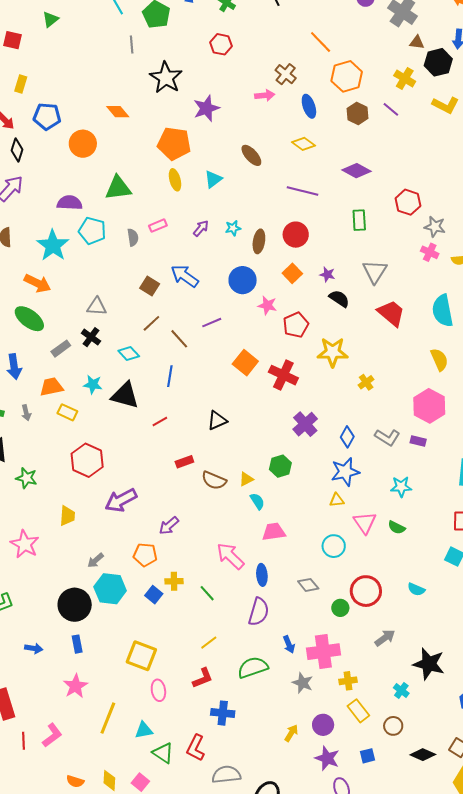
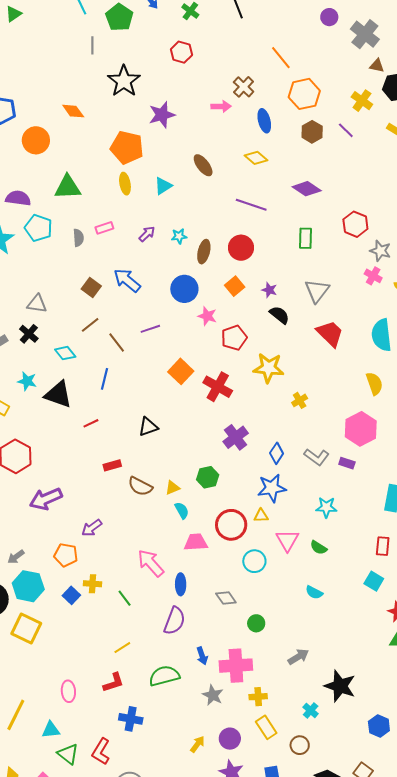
cyan semicircle: (416, 589) -> (314, 592), moved
red circle: (366, 591) -> (231, 525), moved
yellow square: (141, 656) -> (26, 628), moved

